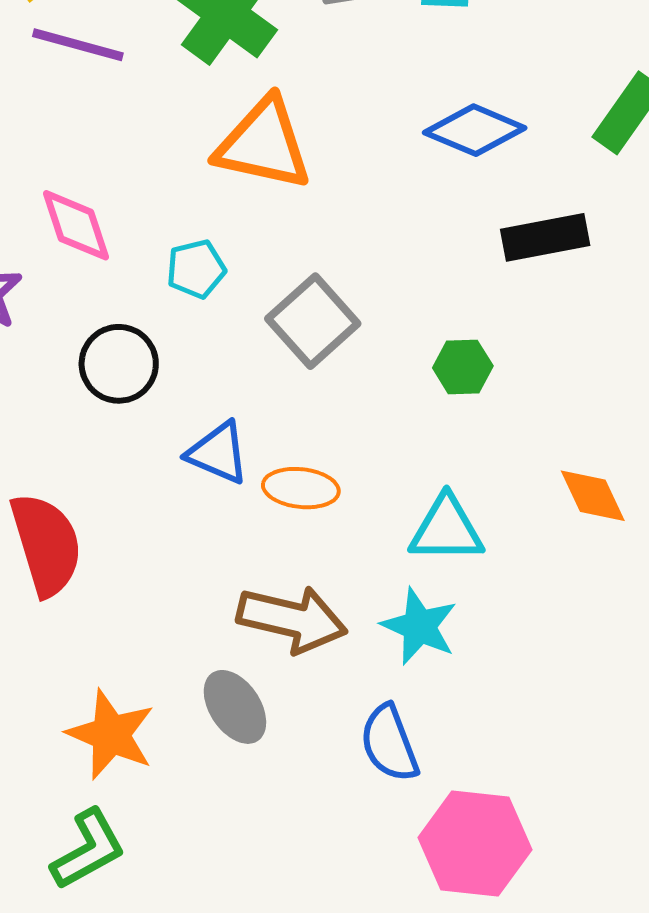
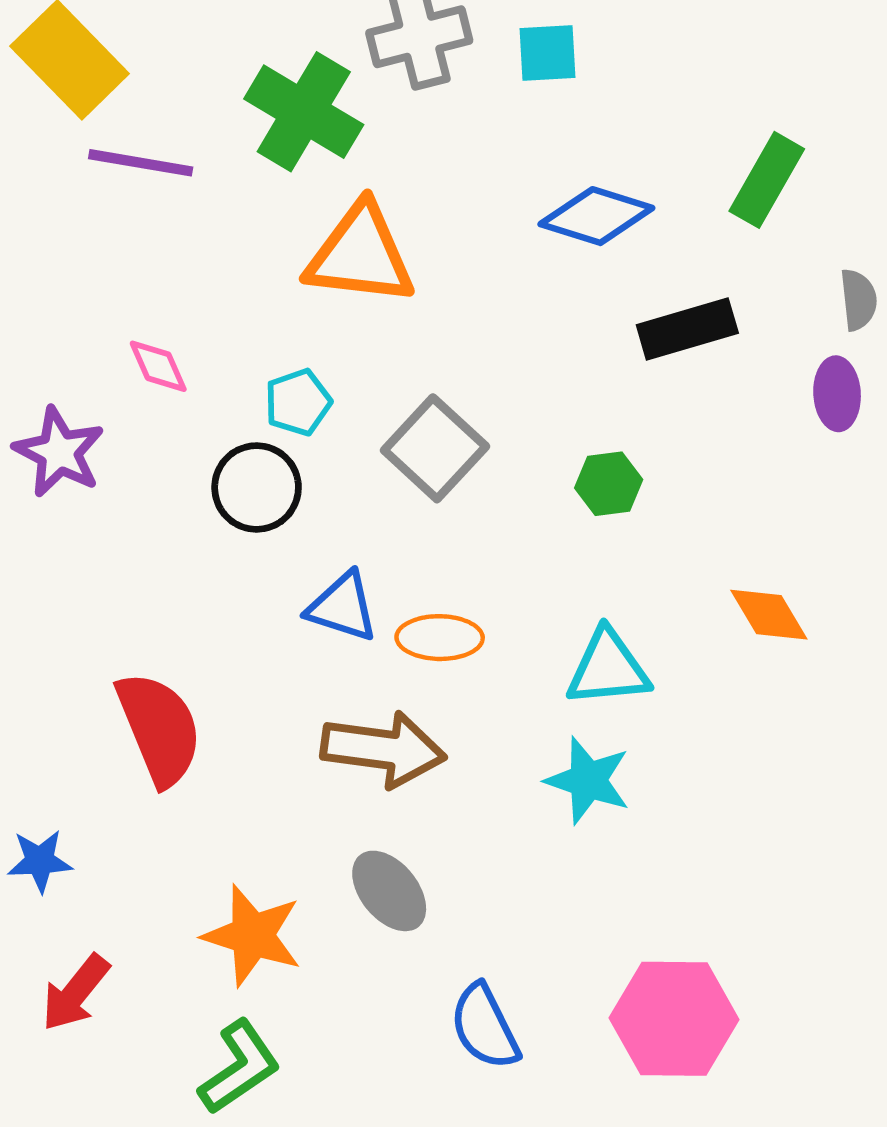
pink diamond: (76, 225) -> (158, 366), size x0.7
black circle: (119, 364) -> (257, 487), moved
brown arrow: (292, 619) -> (383, 749), moved
blue semicircle: (389, 743) -> (485, 1027), moved

